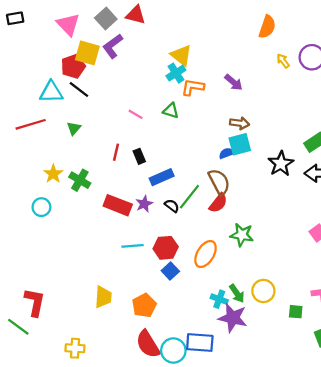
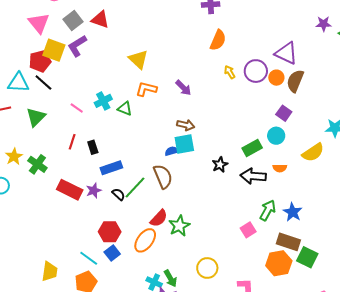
cyan cross: (176, 73) -> (103, 101), moved
pink line: (136, 114) -> (77, 108), moved
green triangle: (74, 128) -> (36, 117), size x1.5
black star: (281, 164) -> (220, 165), size x0.7
red semicircle: (218, 203) -> (159, 218), moved
green star: (242, 235) -> (179, 226), turned 30
cyan line: (132, 246) -> (89, 258), moved, turned 36
yellow circle: (263, 291) -> (207, 268), moved

